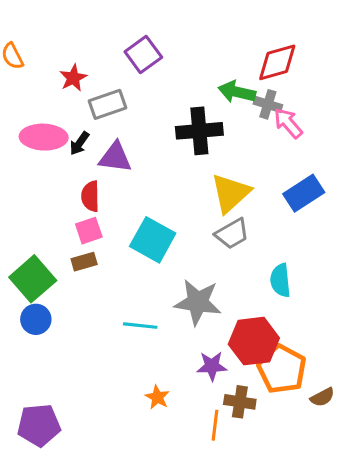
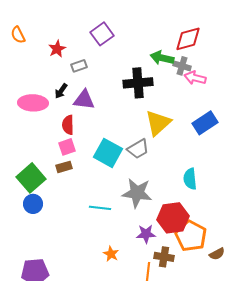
gray rectangle: (107, 104) -> (79, 66), size x0.7
pink arrow: (288, 123) -> (195, 78), turned -35
pink ellipse: (44, 137) -> (33, 103), moved
gray trapezoid: (232, 234) -> (138, 149), moved

